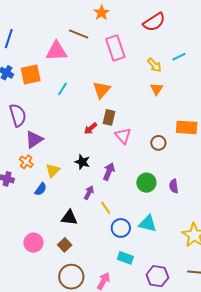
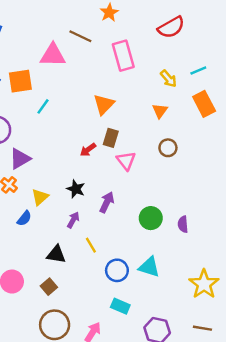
cyan line: (62, 89) -> (43, 106), moved
orange triangle: (157, 89) -> (160, 111), moved
orange rectangle: (187, 127) -> (204, 104), moved, turned 55
brown circle: (158, 143) -> (168, 148), moved
purple arrow: (89, 193) -> (73, 220), moved
yellow line: (106, 208) -> (91, 245), moved

